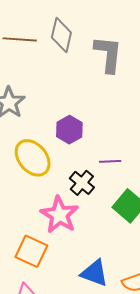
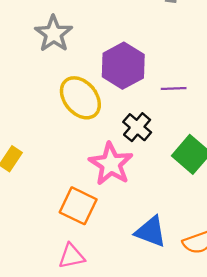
purple hexagon: (69, 130) -> (123, 66), size x1.4
purple line: (110, 161) -> (174, 89), moved

